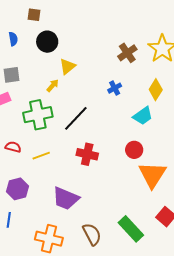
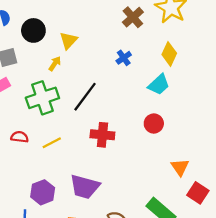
black circle: (47, 42) -> (33, 30), moved
orange triangle: (152, 175) -> (180, 167), moved, size x0.6
purple hexagon: (18, 189) -> (43, 192), moved

